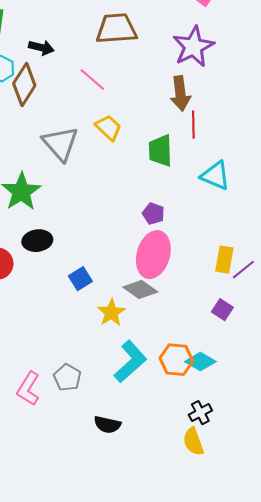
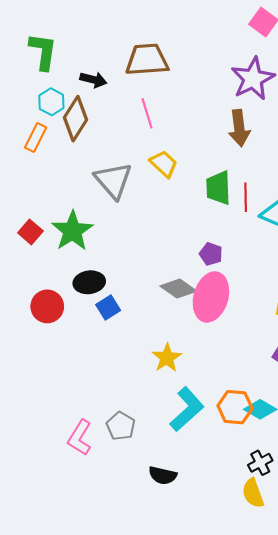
brown trapezoid: (116, 29) -> (147, 60), moved
pink line: (92, 80) -> (147, 113), turned 32
red line: (193, 125) -> (246, 197), moved
blue square: (80, 279) -> (108, 307), moved
gray diamond: (140, 290) -> (178, 289), moved

